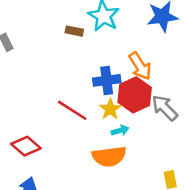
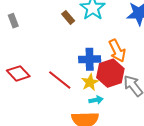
brown rectangle: (74, 31) -> (68, 17), turned 32
red diamond: (26, 146) -> (18, 73), moved

